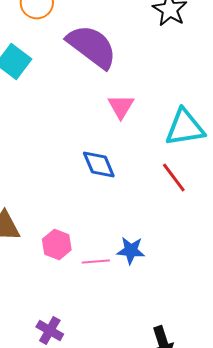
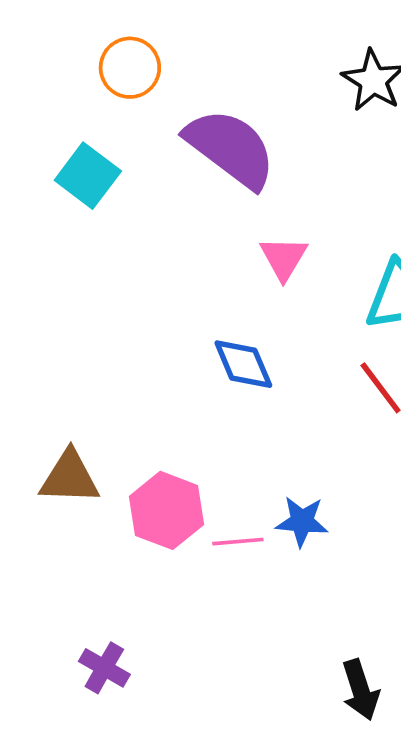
pink hexagon: (57, 244) -> (167, 510), size x1.4
purple cross: (50, 330) -> (104, 668), moved

